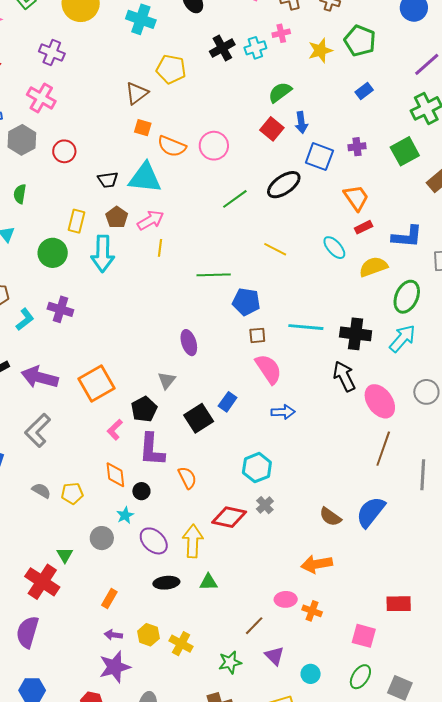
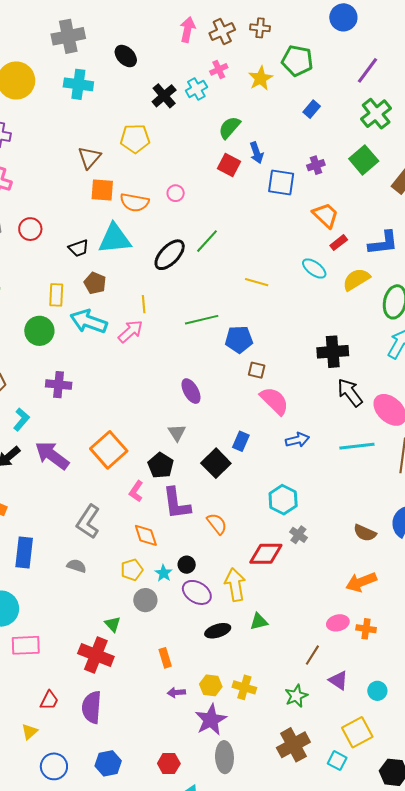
yellow pentagon: (171, 69) -> (135, 139), moved
orange square: (143, 128) -> (102, 190), size x1.4
pink circle: (214, 146) -> (176, 193), size x0.6
black ellipse: (284, 185) -> (170, 255), moved
pink arrow: (151, 220) -> (130, 331), moved
cyan arrow: (103, 254) -> (89, 321), turned 120
cyan L-shape: (25, 319) -> (21, 419), moved
cyan line: (306, 327) -> (357, 446), moved
black cross: (356, 334) -> (333, 352), moved
brown square: (257, 335) -> (257, 370), turned 30
purple arrow: (40, 377) -> (52, 455), turned 33
gray L-shape: (38, 430) -> (88, 522), moved
black circle: (141, 491) -> (187, 565), moved
yellow pentagon: (72, 493) -> (132, 570), moved
orange rectangle: (109, 599) -> (165, 658), turned -36
purple star: (115, 667) -> (211, 720), moved

